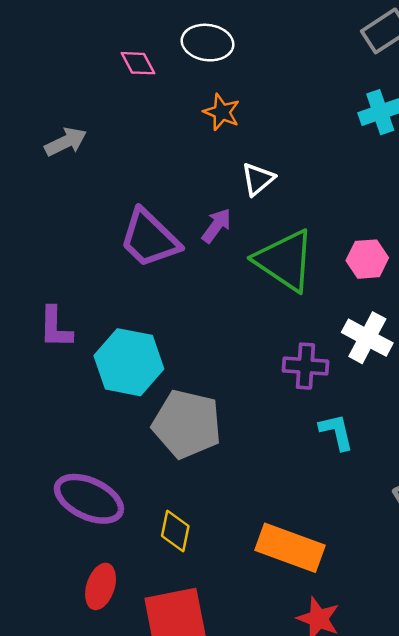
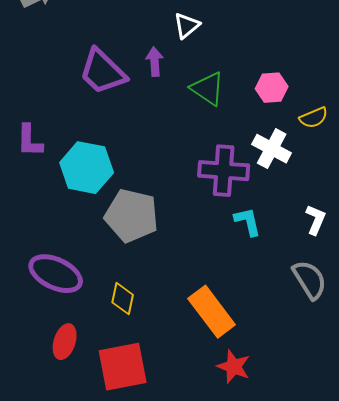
purple arrow: (217, 226) -> (155, 62), turned -40
green triangle: (285, 260) -> (208, 89), size x0.7
purple cross: (305, 366) -> (224, 171), size x1.4
orange rectangle: (290, 548) -> (212, 312), turned 33

